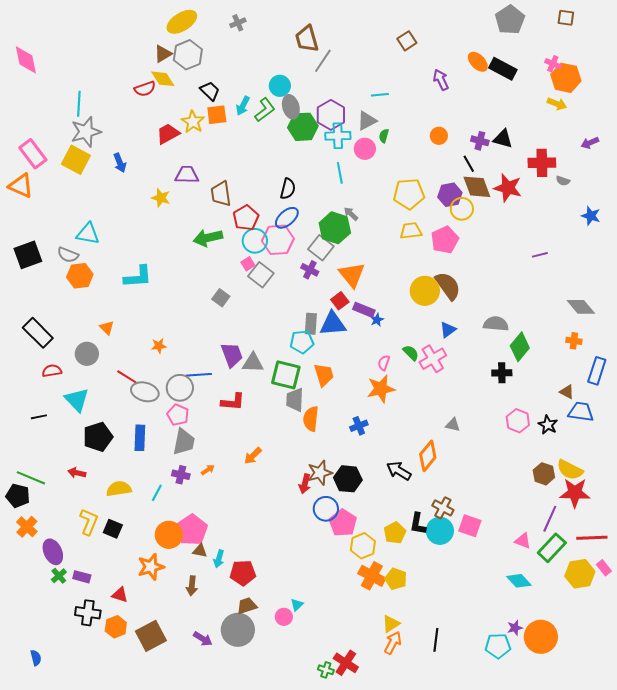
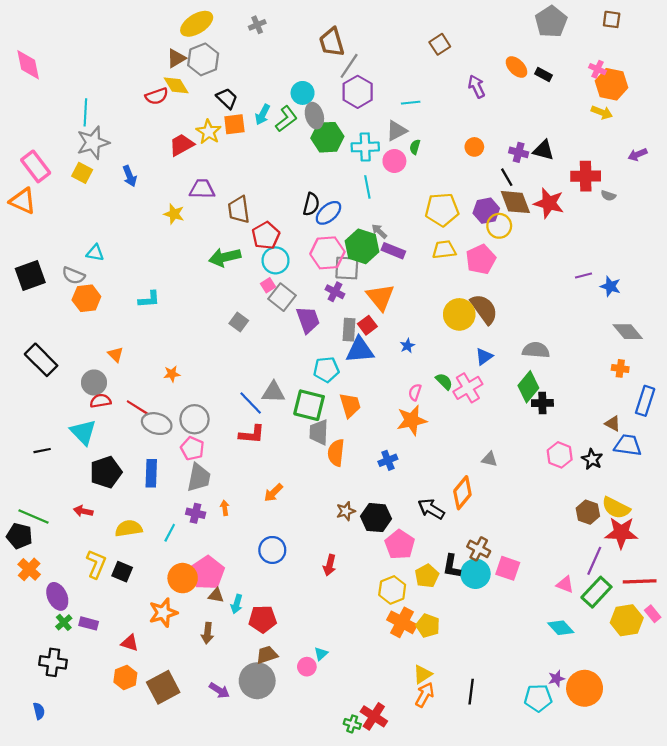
black rectangle: (503, 69) -> (543, 75), size x0.6
purple hexagon: (331, 115) -> (358, 92), moved
yellow square: (76, 160) -> (82, 173), size x0.7
blue star: (591, 216) -> (610, 286), moved
blue ellipse: (287, 218) -> (328, 213), moved
cyan triangle: (88, 234) -> (95, 253), size x0.7
pink hexagon: (278, 240) -> (327, 253), moved
gray square: (321, 248) -> (347, 268), turned -35
cyan L-shape: (138, 277) -> (149, 299), size x0.7
purple rectangle: (364, 310) -> (393, 251), moved
gray rectangle: (311, 324) -> (349, 330), moved
green diamond: (520, 347) -> (528, 387), moved
purple trapezoid: (232, 355) -> (308, 320), moved
red semicircle: (52, 371) -> (100, 401), moved
blue line: (199, 375) -> (251, 403), moved, turned 50
orange arrow: (208, 470) -> (225, 508), turned -64
brown star: (320, 473) -> (346, 511), size x0.7
red arrow: (305, 484) -> (330, 565), moved
blue circle: (326, 509) -> (272, 550), moved
pink pentagon: (343, 523) -> (400, 545), moved
black cross: (88, 613) -> (53, 662), moved

